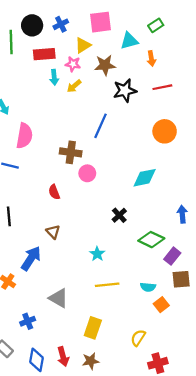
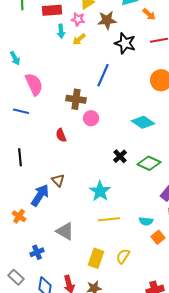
orange arrow: (151, 59) -> (149, 14), turned -40
black star: (125, 91) -> (125, 43), turned 30
pink semicircle: (24, 136) -> (34, 84), turned -35
cyan diamond: (145, 178) -> (143, 122), turned 45
brown triangle: (53, 232) -> (58, 180), moved
green diamond: (151, 240) -> (149, 163), moved
cyan star: (97, 254) -> (100, 191), size x1.5
yellow semicircle: (138, 338) -> (123, 256), moved

